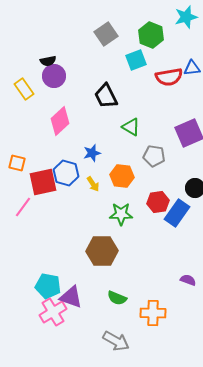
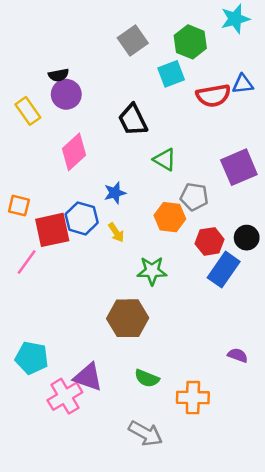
orange hexagon: (122, 176) -> (170, 217), moved
red hexagon: (158, 202) -> (210, 241), moved
cyan pentagon: (48, 286) -> (32, 358), moved

